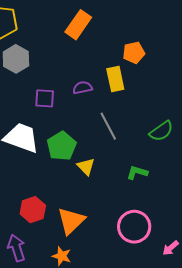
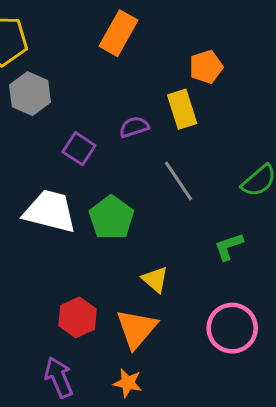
purple square: (45, 98) -> (79, 149), turned 35
yellow triangle: (86, 167) -> (155, 279), moved
green L-shape: (137, 173) -> (229, 246), turned -30

